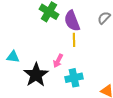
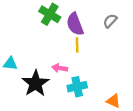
pink arrow: (58, 61) -> (60, 68), turned 72

